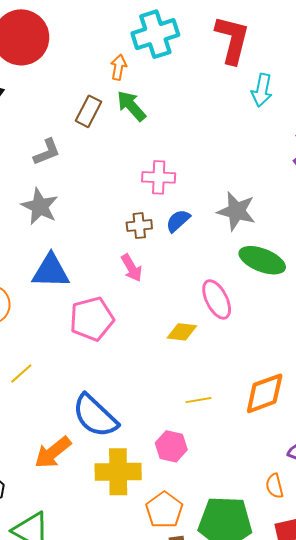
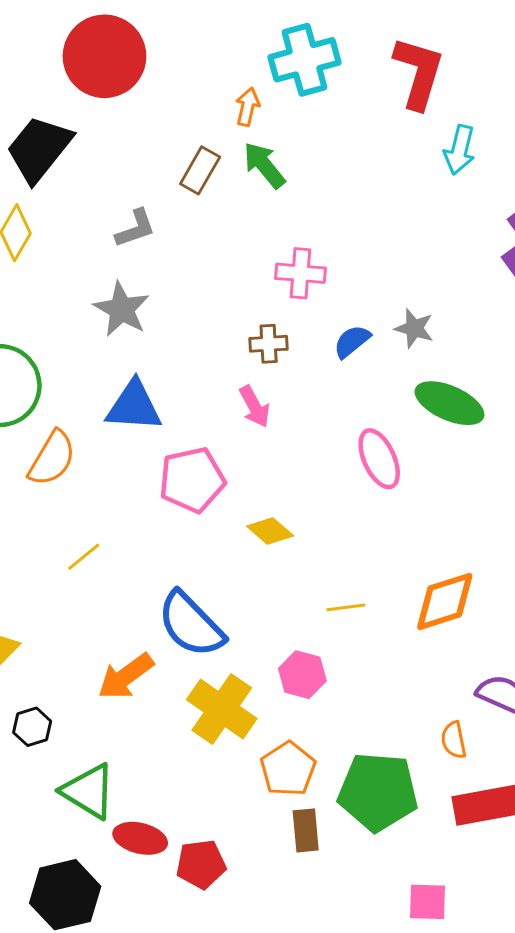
gray star: (236, 211) -> (414, 328), size x0.7
blue semicircle: (178, 221) -> (352, 341), moved
yellow diamond: (182, 332) -> (270, 531), moved, turned 32
yellow cross: (118, 472) -> (222, 709), turned 33

